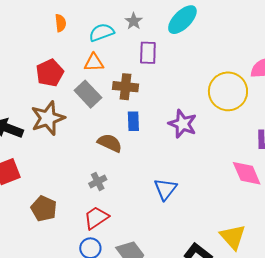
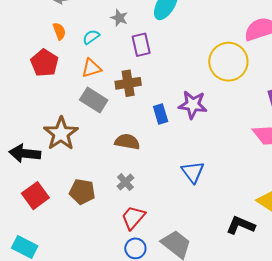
orange semicircle: (60, 23) -> (59, 31), moved
cyan semicircle: (102, 32) -> (91, 37), size x0.7
red pentagon: (50, 73) -> (45, 63), moved
blue rectangle: (133, 121) -> (161, 114), moved
brown pentagon: (44, 209) -> (82, 192), moved

